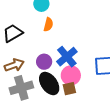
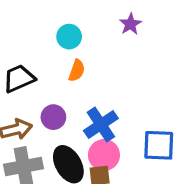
purple circle: (44, 62) -> (53, 117), moved

